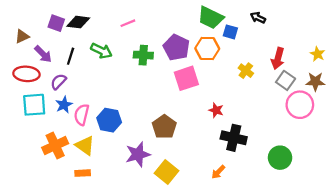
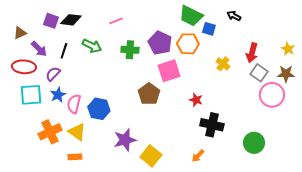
brown pentagon: (164, 127) -> (149, 94), moved

